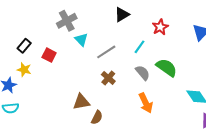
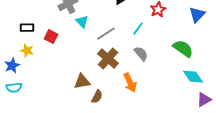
black rectangle: (24, 46) -> (27, 28), turned 48
green semicircle: (167, 68) -> (183, 49), moved
brown cross: (108, 78) -> (108, 59), size x1.5
orange arrow: (146, 103) -> (130, 83), moved

